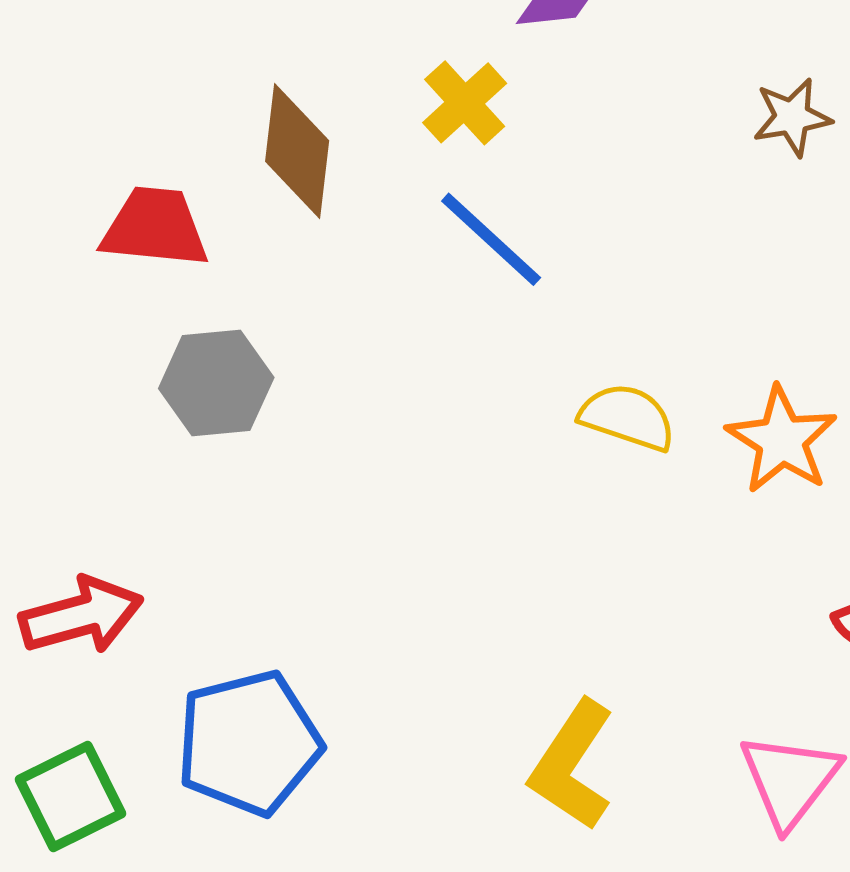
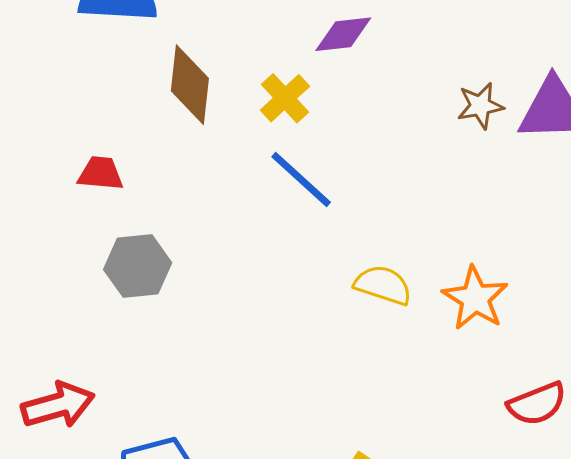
brown diamond: (297, 151) -> (190, 85), moved
red trapezoid: (155, 227) -> (101, 173), size x0.7

